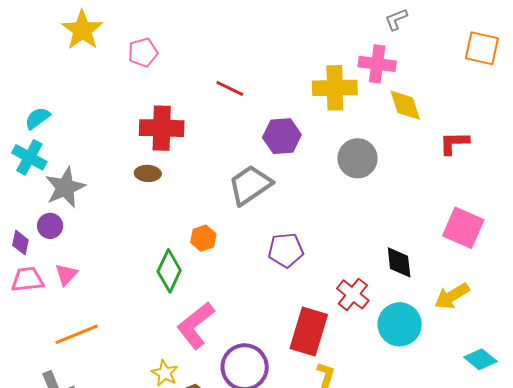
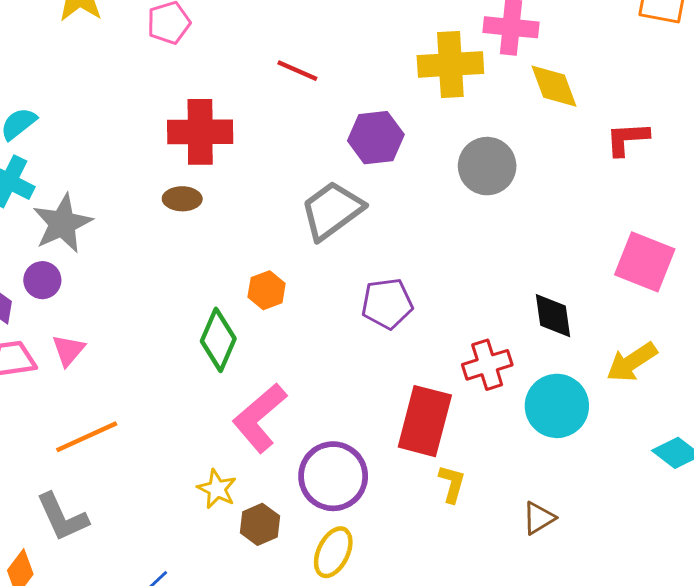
red cross: (353, 294) -> (487, 365), turned 36

